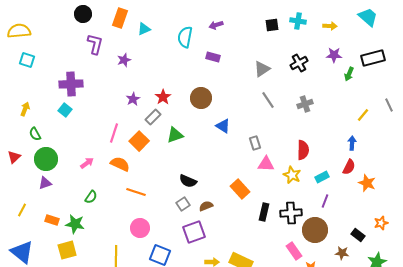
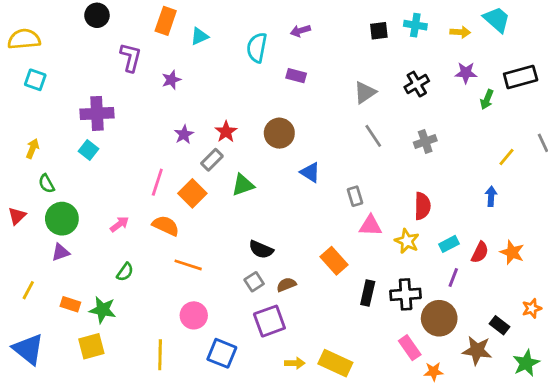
black circle: (83, 14) -> (97, 15), moved
cyan trapezoid: (368, 17) -> (497, 19), moved
red semicircle: (349, 167) -> (480, 252), moved
brown star: (342, 253) -> (477, 350), size x1.5

